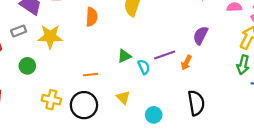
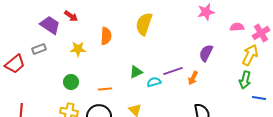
yellow star: (50, 36) -> (78, 49), moved, size x0.7
green circle: (27, 66) -> (71, 82), moved
cyan semicircle: (144, 67) -> (154, 82), turned -80

